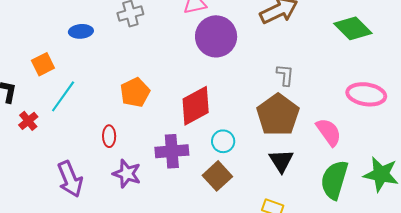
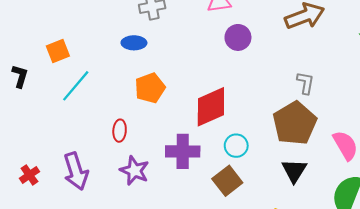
blue ellipse: (81, 31) -> (134, 43), moved
purple circle: (216, 36) -> (238, 37), size x0.6
red cross: (28, 121) -> (29, 175), moved

